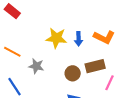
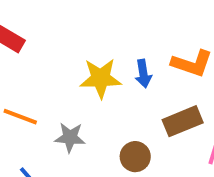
brown circle: (73, 73) -> (135, 157), moved

